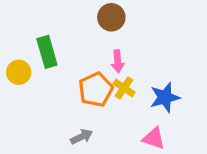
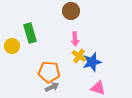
orange pentagon: (96, 90) -> (49, 72), moved, turned 30
blue star: (165, 97) -> (92, 62), moved

